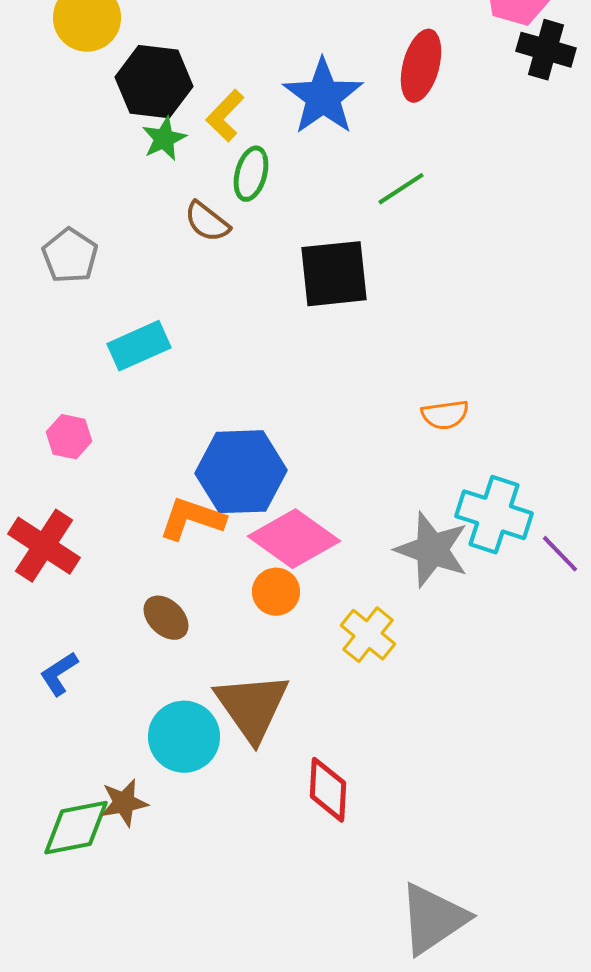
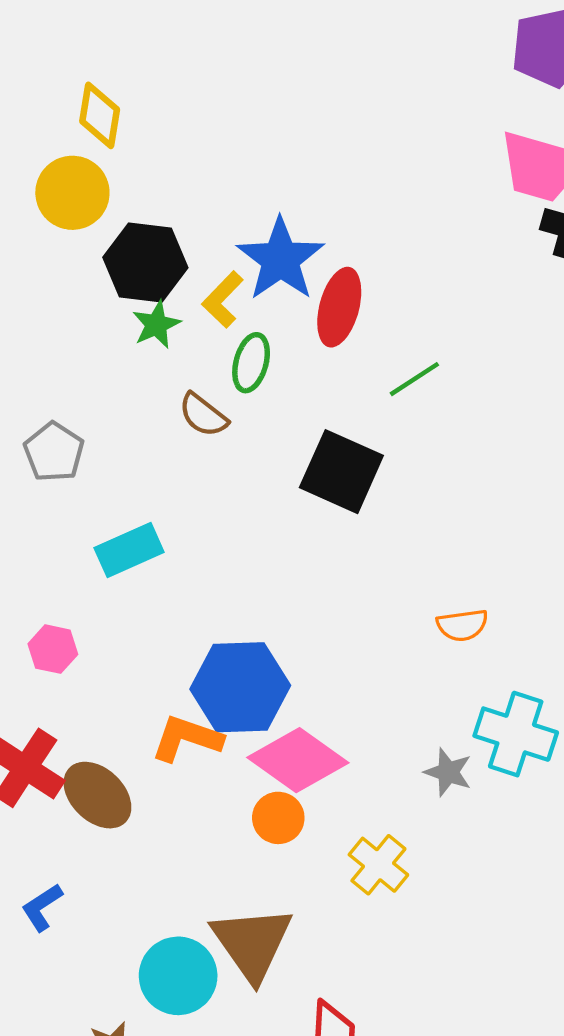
red ellipse: (421, 66) -> (339, 307), moved
blue star: (323, 97) -> (280, 259), moved
black square: (334, 274) -> (341, 472), turned 30
gray star: (432, 550) -> (448, 772), size x0.6
brown ellipse: (166, 618) -> (97, 795), moved, size x1.4

